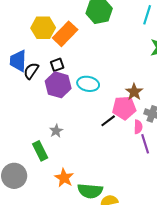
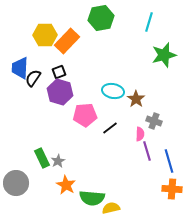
cyan ellipse: (88, 84) -> (113, 91), moved
pink pentagon: (124, 108) -> (85, 115), moved
gray star: (56, 131) -> (58, 161), moved

